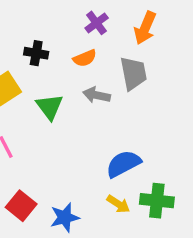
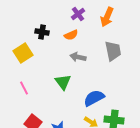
gray trapezoid: (133, 73) -> (113, 51), moved
green triangle: (50, 107) -> (63, 82), moved

